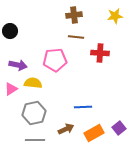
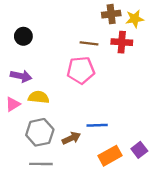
brown cross: (74, 15) -> (111, 14), moved
black circle: (10, 31) -> (23, 36), moved
red cross: (100, 53) -> (122, 42), moved
pink pentagon: (55, 60) -> (81, 70), moved
brown arrow: (66, 129) -> (71, 138), moved

